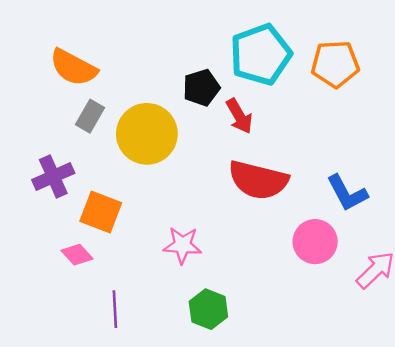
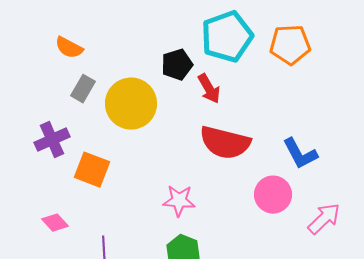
orange semicircle: (73, 68) -> (69, 48), size x0.7
pink star: (182, 245) -> (179, 201), moved
pink diamond: (77, 255) -> (55, 223), moved

